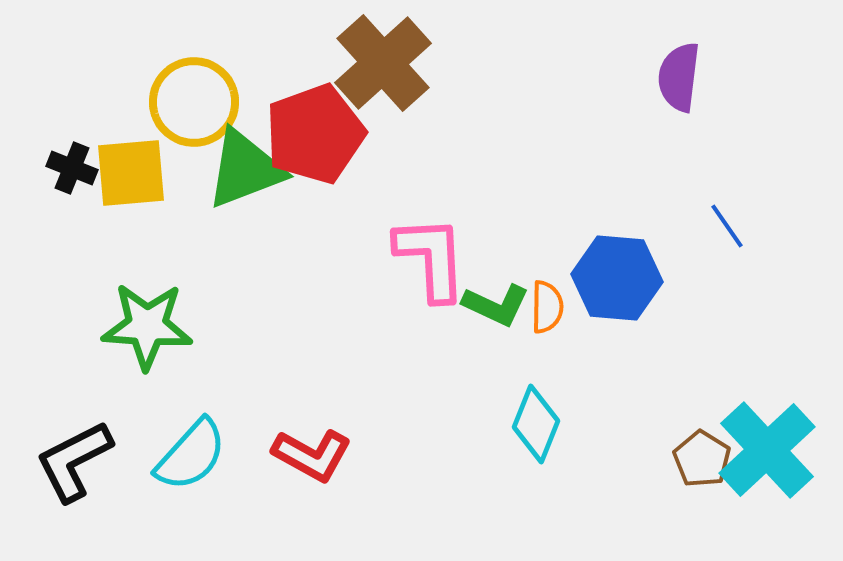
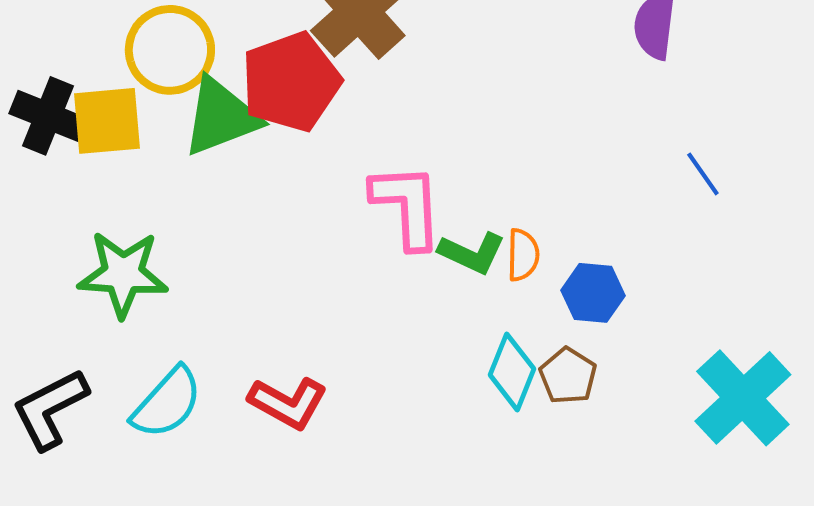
black cross: (72, 168) -> (48, 116), size x1.5
blue hexagon: (617, 278) -> (593, 293), moved, size x0.7
brown pentagon: (702, 459) -> (568, 376), moved

